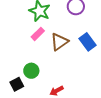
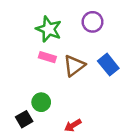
pink rectangle: (38, 34) -> (47, 57), turned 64

